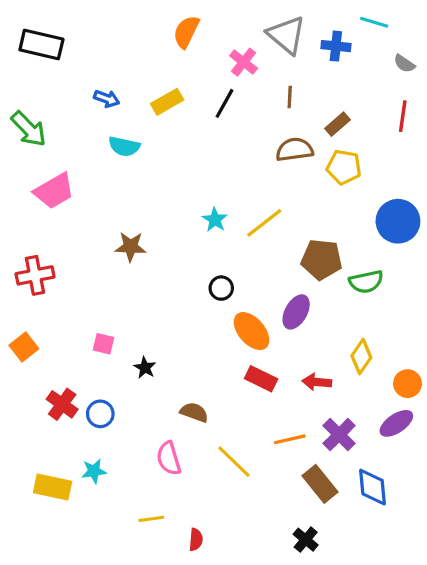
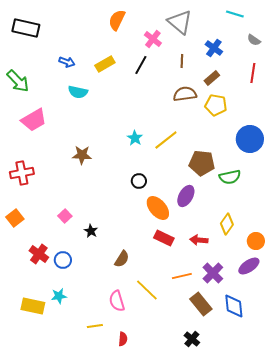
blue cross: (336, 46) -> (214, 48), moved, turned 30
pink square: (103, 344) -> (65, 216), turned 32
brown semicircle: (194, 412) -> (122, 259), turned 102
pink semicircle: (169, 458) -> (117, 301), moved

